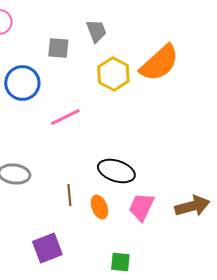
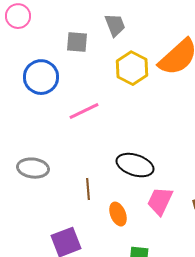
orange ellipse: (99, 207) -> (118, 214), moved

